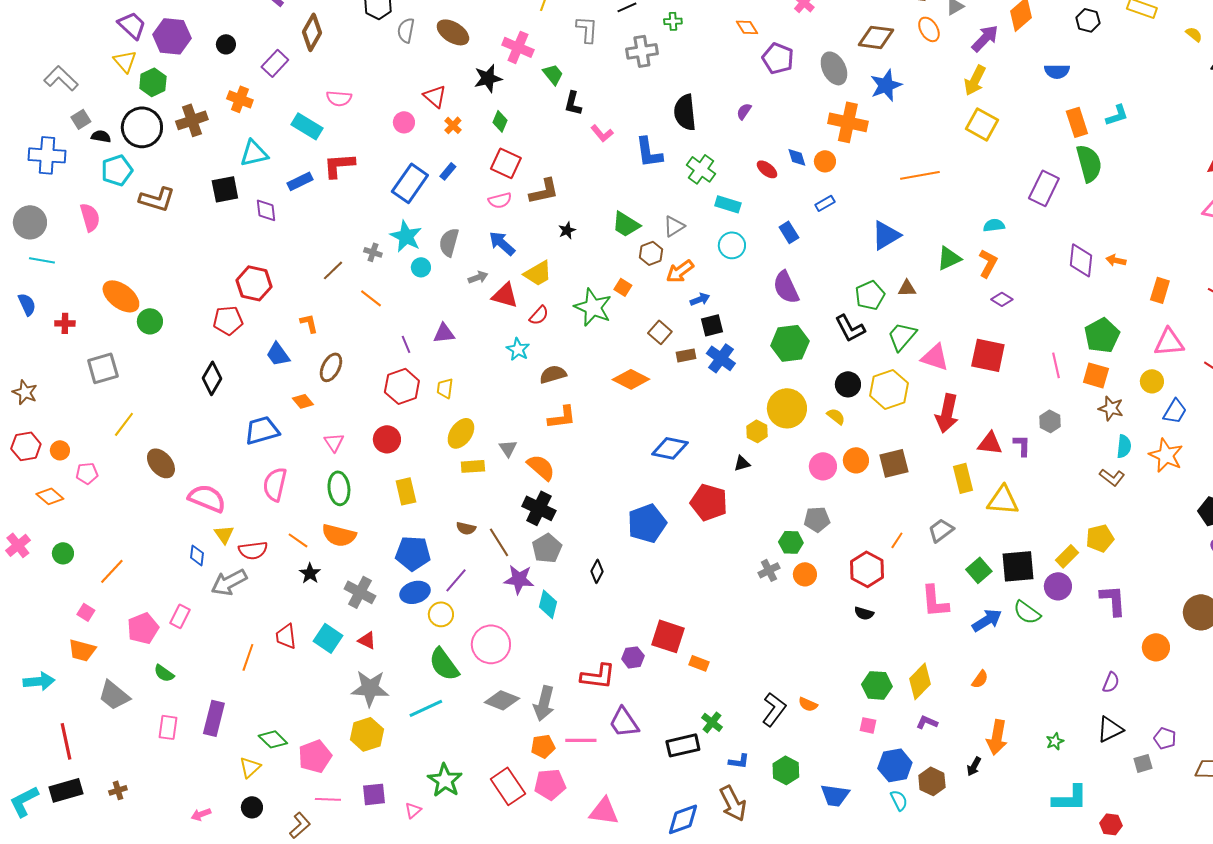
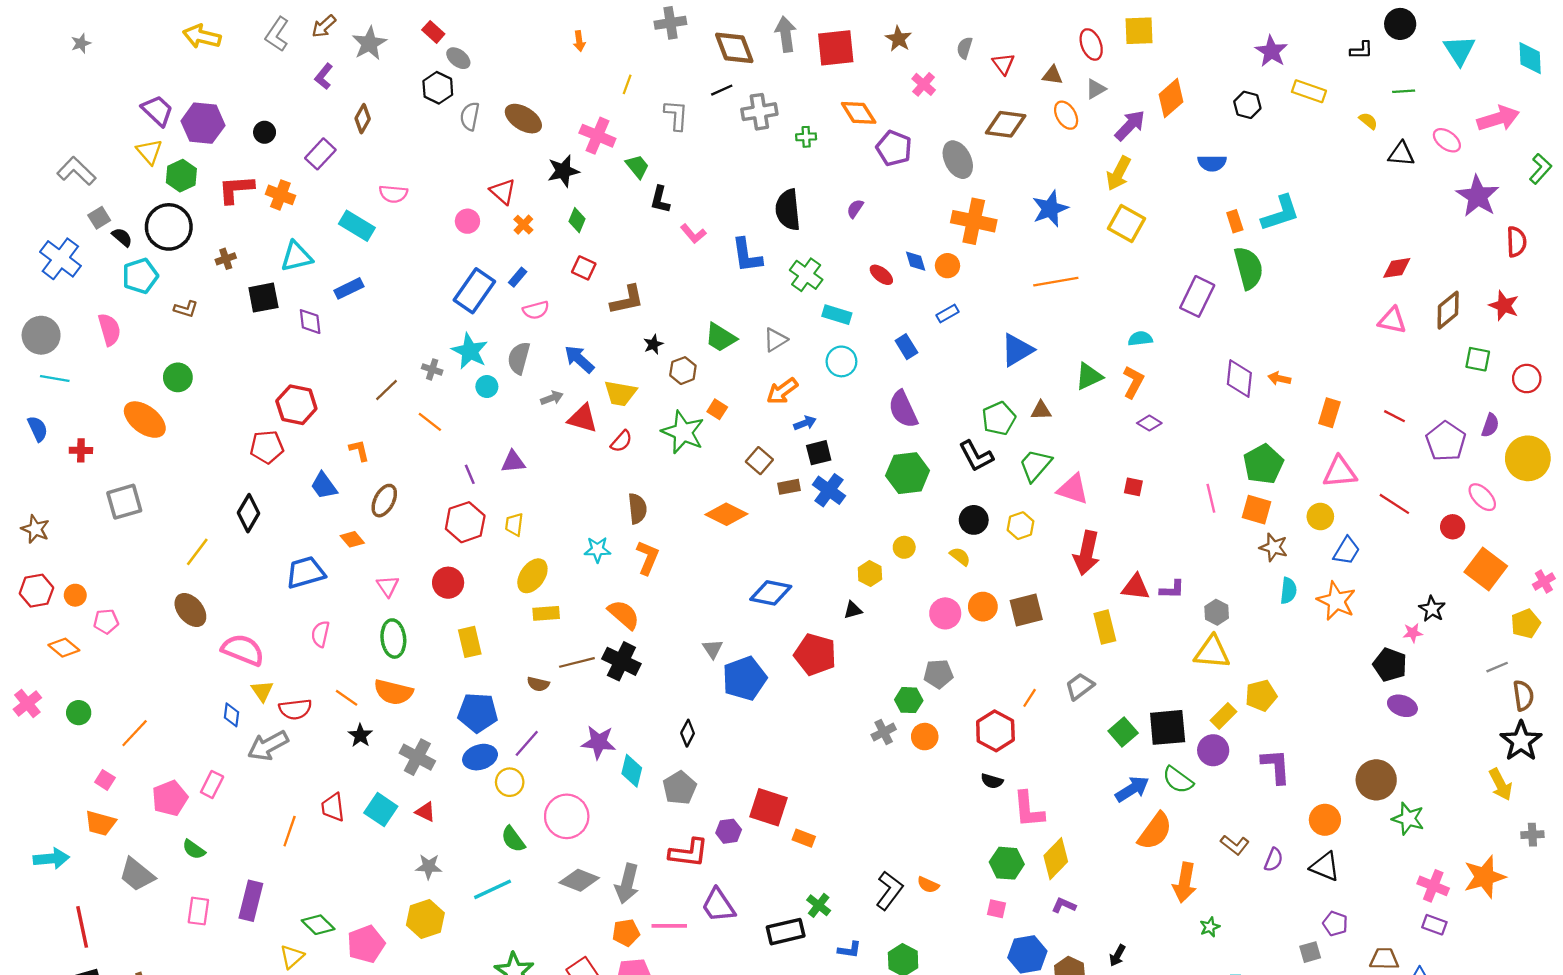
green cross: (673, 21) -> (806, 137), moved
orange diamond: (747, 27) -> (859, 113), size x1.4
brown diamond: (312, 32) -> (363, 119), size x0.7
gray cross: (642, 51) -> (759, 112), moved
blue star: (886, 85) -> (1050, 209), moved
cyan L-shape: (1117, 115) -> (1280, 213), size x1.5
brown cross: (192, 120) -> (226, 259), moved, size x0.6
orange rectangle: (1077, 122) -> (1235, 221), size x0.7
black semicircle: (101, 136) -> (122, 237), turned 30
blue cross: (47, 155) -> (60, 259), turned 33
red square: (506, 163) -> (584, 268), size x0.7
red L-shape: (339, 165) -> (236, 189), moved
brown L-shape: (157, 199) -> (186, 309), size x0.6
pink semicircle: (500, 200) -> (536, 310), moved
brown hexagon: (651, 253) -> (683, 371), moved
yellow trapezoid: (538, 273) -> (620, 393), turned 40
green circle: (150, 321) -> (178, 377), moved
cyan star: (518, 349) -> (597, 550), moved, turned -30
red square: (988, 355) -> (1133, 487), size x0.5
brown semicircle: (553, 374) -> (637, 509), turned 100
yellow hexagon: (889, 389) -> (1020, 526), size x0.6
yellow circle: (787, 408) -> (904, 547), size x0.5
orange L-shape: (562, 417) -> (648, 558), turned -60
gray hexagon: (1050, 421) -> (1217, 612), moved
yellow line: (124, 424) -> (197, 552), moved
purple L-shape: (1022, 445) -> (1172, 589), turned 90
gray triangle: (508, 448) -> (713, 649), moved
brown L-shape: (1112, 477) -> (1235, 845), moved
pink semicircle: (275, 484) -> (320, 634), size x0.7
yellow triangle: (1003, 500) -> (1212, 652), moved
brown line: (499, 542) -> (577, 662), moved, turned -72
gray pentagon: (547, 548) -> (680, 788), moved
pink L-shape: (935, 601) -> (1028, 810), moved
green semicircle: (444, 664) -> (513, 839), size x0.7
orange semicircle: (980, 679) -> (1155, 831), moved, size x1.8
gray star: (370, 688) -> (429, 867), size x0.6
black triangle: (1110, 729) -> (1325, 867), moved, turned 48
orange arrow: (997, 737) -> (1185, 883), moved

